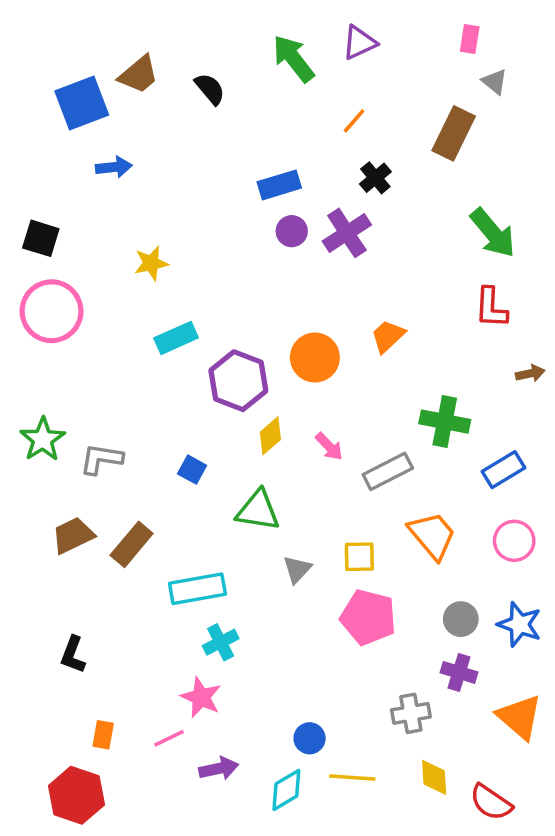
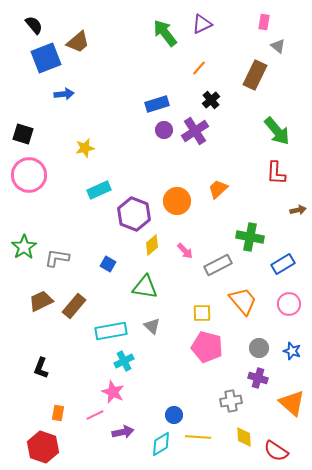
black semicircle: (210, 89) -> (34, 25), moved
gray triangle: (297, 569) -> (152, 326), moved, turned -30
blue star: (519, 624) -> (292, 351), size x0.7

